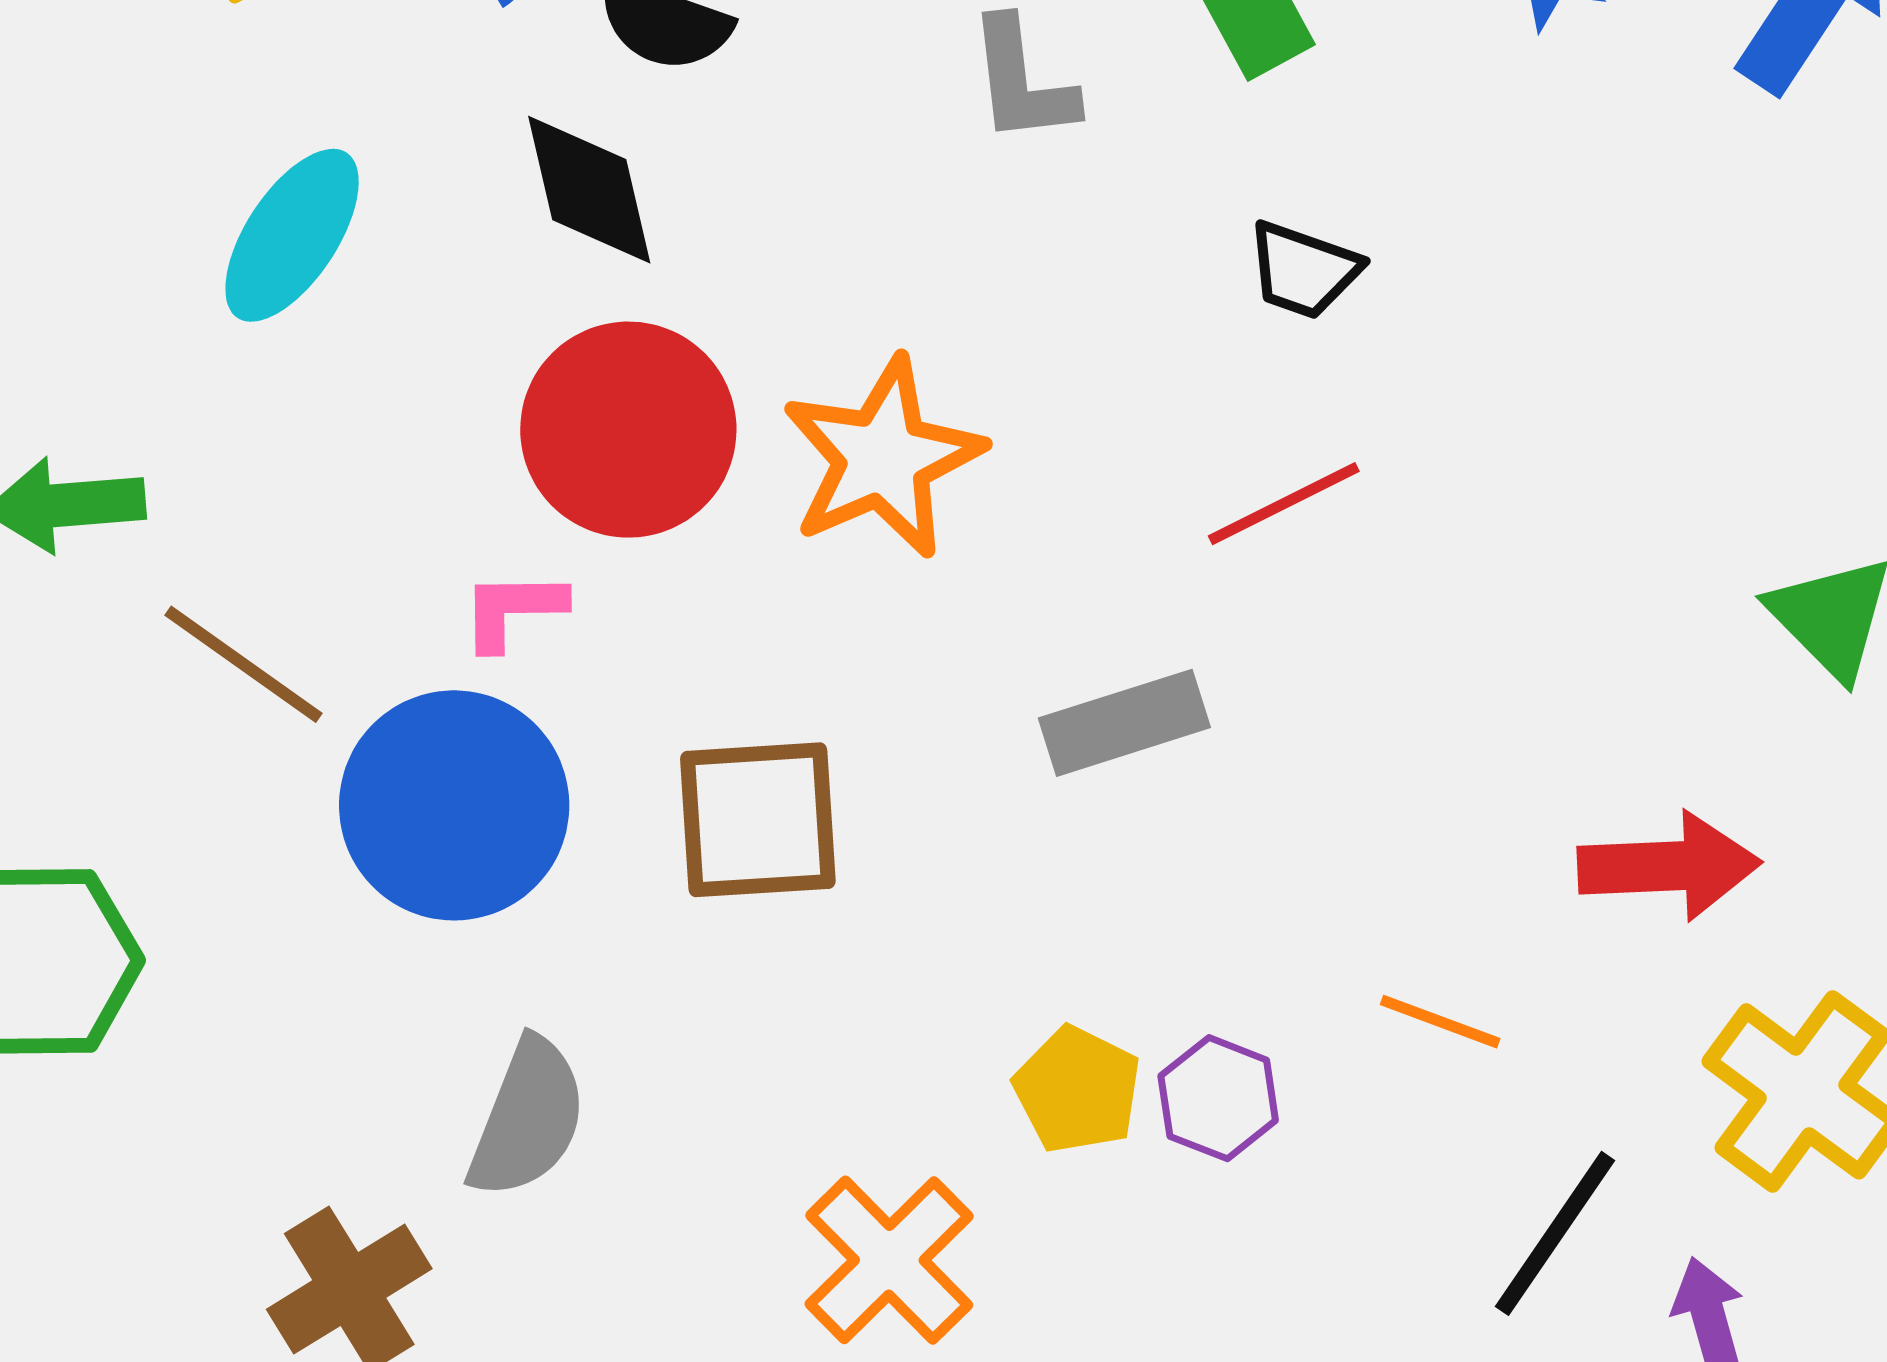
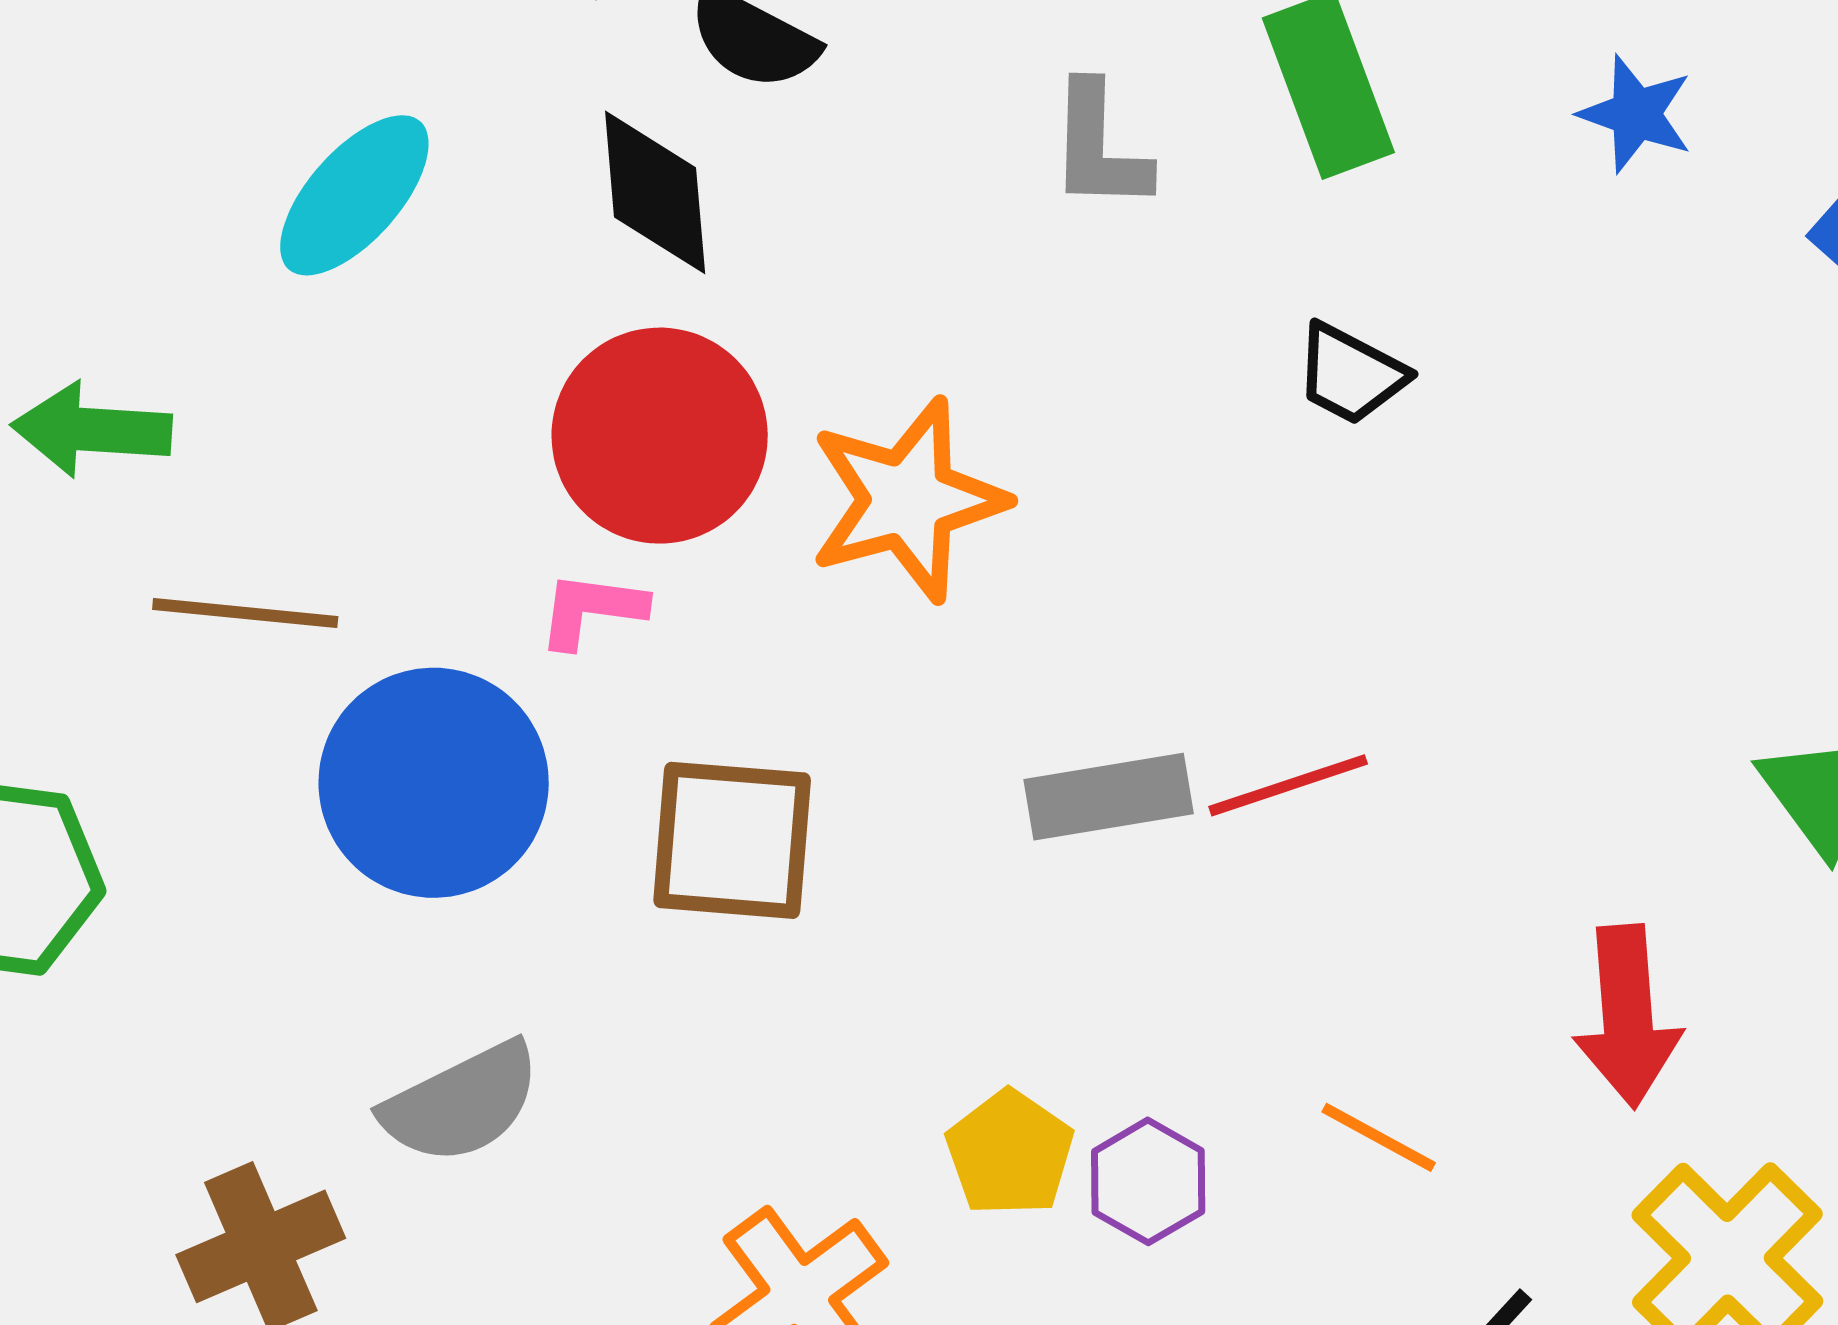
red line: (1284, 504) -> (1288, 785), moved
pink L-shape: (513, 610) -> (592, 610), moved
brown line: (244, 664) -> (245, 613), turned -38
red arrow: (1669, 866) -> (1627, 1016), turned 80
gray semicircle: (528, 1118) -> (462, 1103), turned 34

